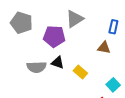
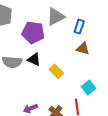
blue rectangle: (113, 27) -> (79, 27), moved

